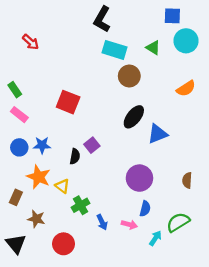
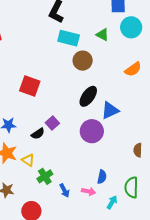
black semicircle: (75, 156) -> (38, 134), turned 48
purple circle: (139, 178) -> (92, 131), moved
green semicircle: (178, 222) -> (131, 187), turned -55

